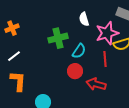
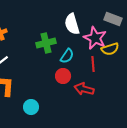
white semicircle: (84, 19) -> (72, 24), size x1.5
pink star: (107, 33) -> (95, 38), turned -30

